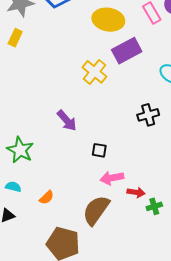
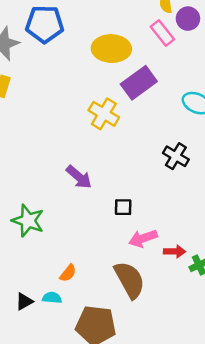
black cross: (148, 115) -> (176, 156), turned -35
cyan semicircle: (13, 187) -> (52, 298), moved
brown semicircle: (96, 210) -> (130, 280), turned 124

